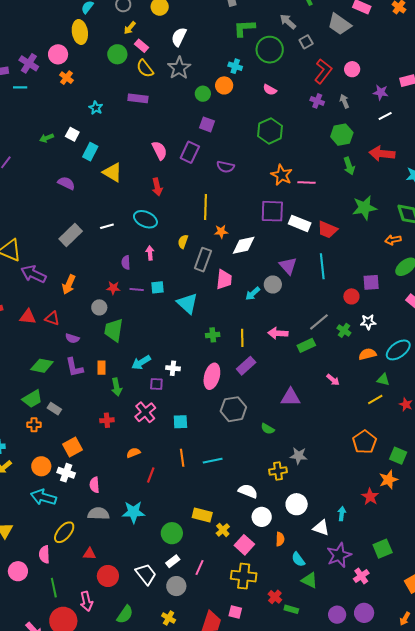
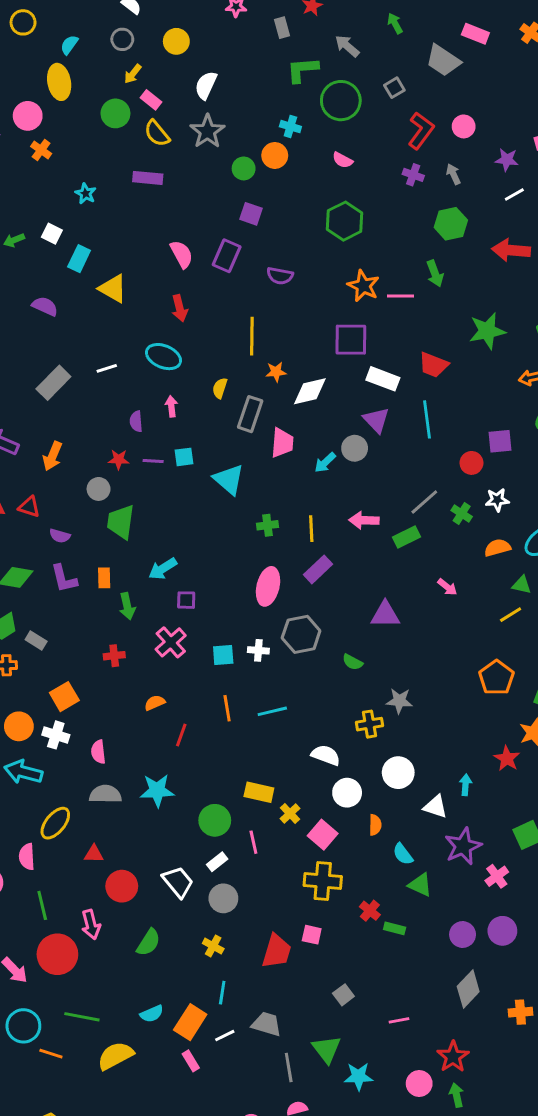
gray arrow: (288, 22) -> (347, 46), moved
green arrow: (349, 166) -> (435, 274), moved
white rectangle: (300, 223) -> (383, 379), moved
white cross: (173, 368) -> (258, 650), moved
pink line: (200, 568) -> (253, 842), moved, turned -35

